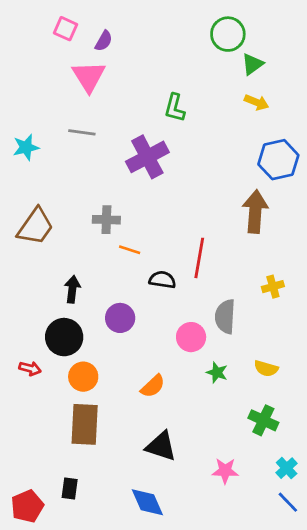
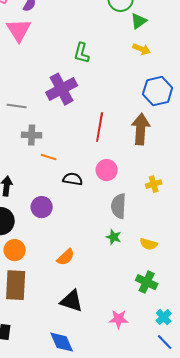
gray line: (82, 132) -> (17, 106), moved
red line: (199, 258) -> (100, 127), moved
pink circle: (191, 337) -> (107, 170), moved
green star: (217, 373) -> (114, 237), moved

